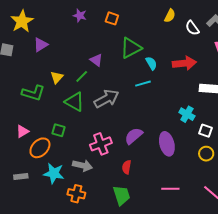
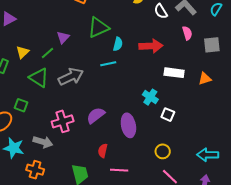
purple triangle: (96, 60) -> (63, 37), turned 32
cyan semicircle: (151, 63) -> (118, 44), turned 40
yellow circle: (206, 154) -> (163, 151), moved
red semicircle: (127, 167) -> (103, 151), moved
pink line: (170, 189) -> (119, 170), moved

